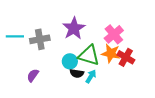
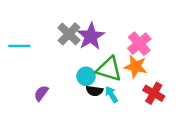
gray cross: (40, 39) -> (69, 34), moved, turned -36
red cross: (126, 57) -> (154, 93), moved
cyan arrow: (91, 76) -> (111, 94), turned -64

